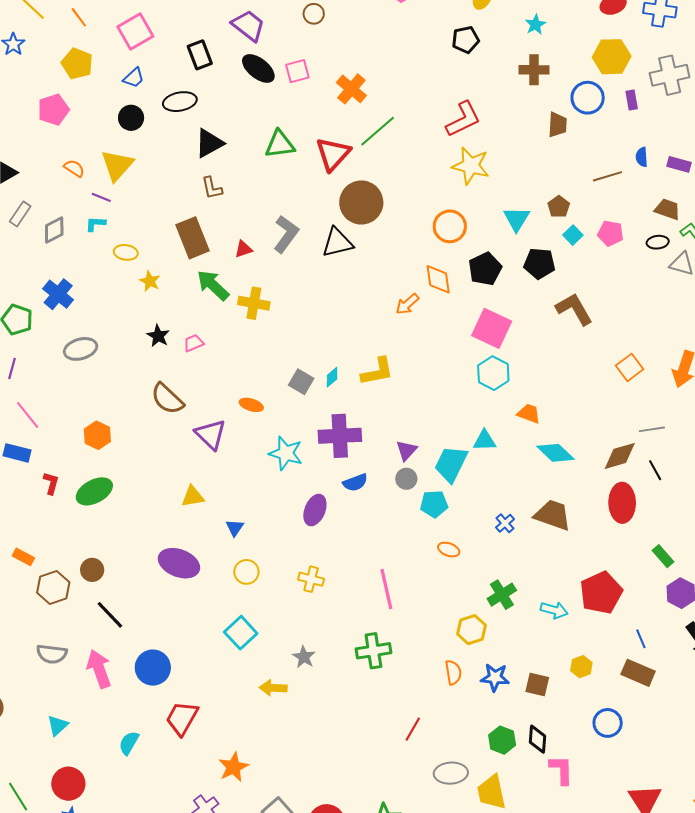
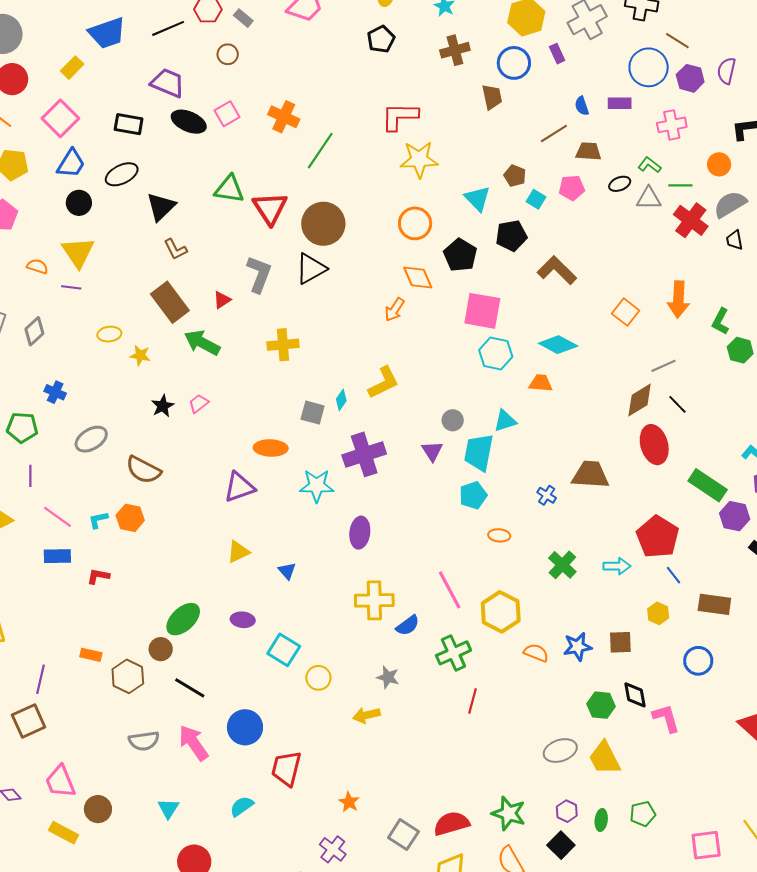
black rectangle: (200, 55) -> (129, 124), turned -44
blue trapezoid: (134, 78) -> (71, 163), size x1.4
red L-shape: (463, 119) -> (400, 116), turned -138
green triangle: (280, 144) -> (229, 189), turned 32
red triangle: (333, 154) -> (270, 208), moved
brown trapezoid: (667, 209) -> (588, 151), moved
cyan L-shape: (96, 224) -> (98, 520), moved
blue cross: (58, 294) -> (55, 392), size x0.7
yellow cross: (254, 303) -> (283, 345), moved
black star: (158, 336) -> (163, 406), turned 30
brown semicircle: (167, 399) -> (143, 470), moved
orange ellipse: (251, 405) -> (271, 448), size x1.4
purple triangle: (211, 434) -> (239, 487), turned -48
cyan diamond: (556, 453) -> (558, 345), moved
gray circle: (406, 479) -> (453, 420), moved
red L-shape: (51, 483) -> (98, 576), turned -80
blue semicircle: (355, 483) -> (408, 625), moved
green ellipse: (94, 491) -> (183, 619), moved
green rectangle: (663, 556) -> (708, 485), size x1.6
purple ellipse: (179, 563) -> (243, 620), size x0.6
yellow circle: (246, 572) -> (318, 678), moved
yellow cross: (311, 579) -> (374, 600), size x1.5
yellow hexagon: (471, 630) -> (501, 612), moved, size x1.4
cyan square: (241, 633) -> (284, 650), moved
blue line: (641, 639) -> (673, 575), moved
orange semicircle: (453, 672) -> (536, 653), turned -45
red line: (413, 729) -> (472, 701), moved
cyan semicircle: (129, 743) -> (242, 806), turned 40
orange star: (233, 767) -> (349, 802), size x0.7

